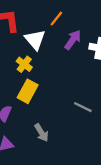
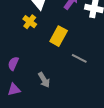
yellow rectangle: (28, 91) -> (59, 36), moved

